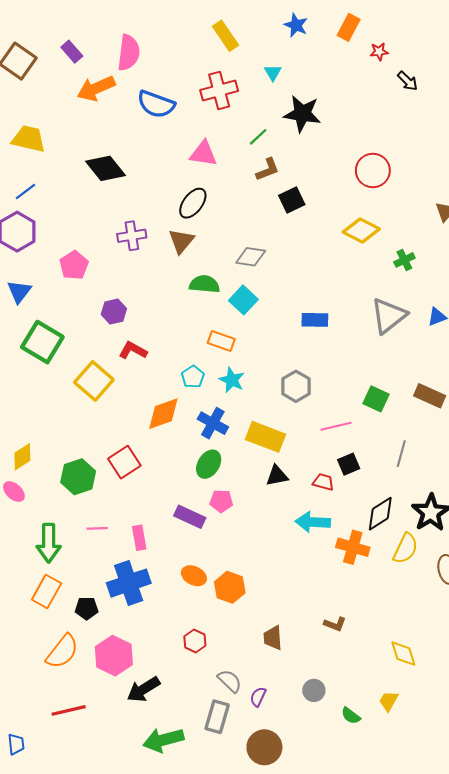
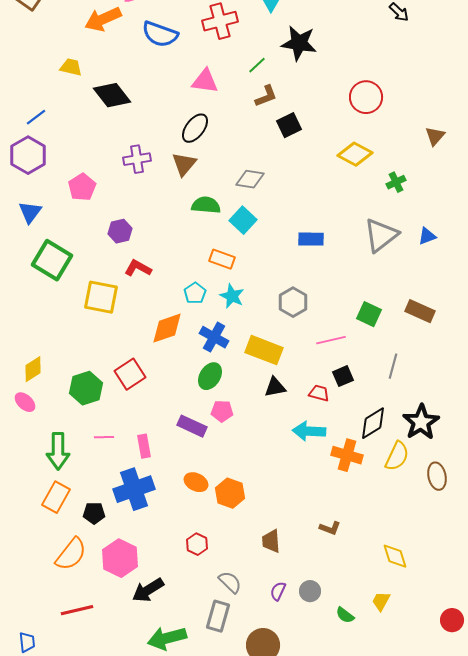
yellow trapezoid: (29, 139) -> (71, 67), moved, size x0.7
yellow square: (94, 381) -> (101, 297), turned -30
purple semicircle: (258, 697) -> (278, 591), moved

